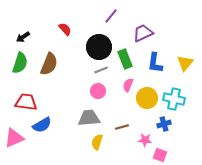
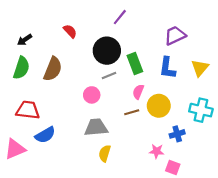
purple trapezoid: (143, 33) -> (175, 35), moved
pink circle: (98, 91) -> (92, 95), moved
cyan cross: (174, 99) -> (201, 110), moved
brown line: (122, 127) -> (132, 112), moved

